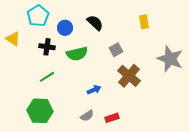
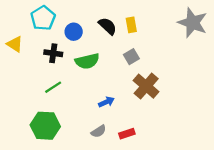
yellow rectangle: (144, 22) -> (131, 25), moved
gray star: (170, 59) -> (193, 23), moved

